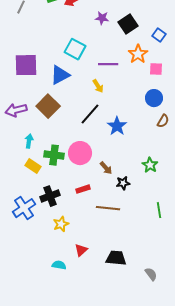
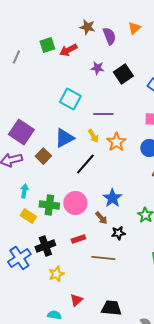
orange star: (138, 54) -> (116, 142), moved
purple square: (26, 65) -> (21, 132), moved, turned 35
blue triangle: (60, 75) -> (64, 138), moved
brown square: (48, 106) -> (43, 156), size x0.7
blue star: (117, 126) -> (112, 198), moved

